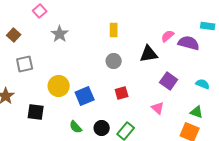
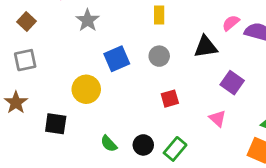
gray square: (25, 64) -> (25, 60), moved
blue square: (85, 96) -> (117, 59), moved

